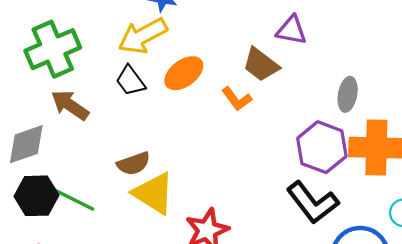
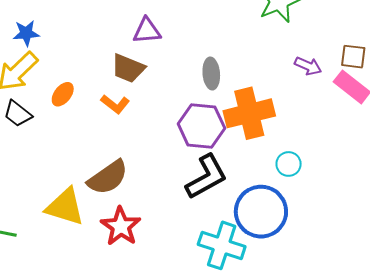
orange ellipse: (184, 73) -> (63, 94), size x0.7
brown semicircle: (134, 164) -> (108, 177), moved, size x1.4
black L-shape: (313, 203) -> (206, 177), turned -66

